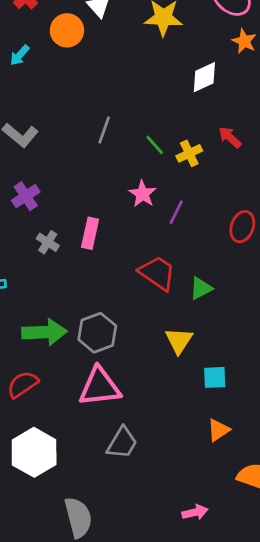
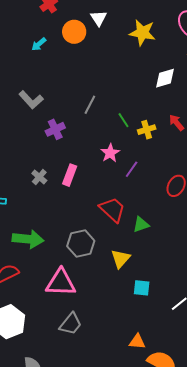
purple cross: (26, 196) -> (55, 129), moved
gray hexagon: (97, 333) -> (81, 244), moved
orange triangle: (218, 430) -> (137, 342), moved, turned 30

